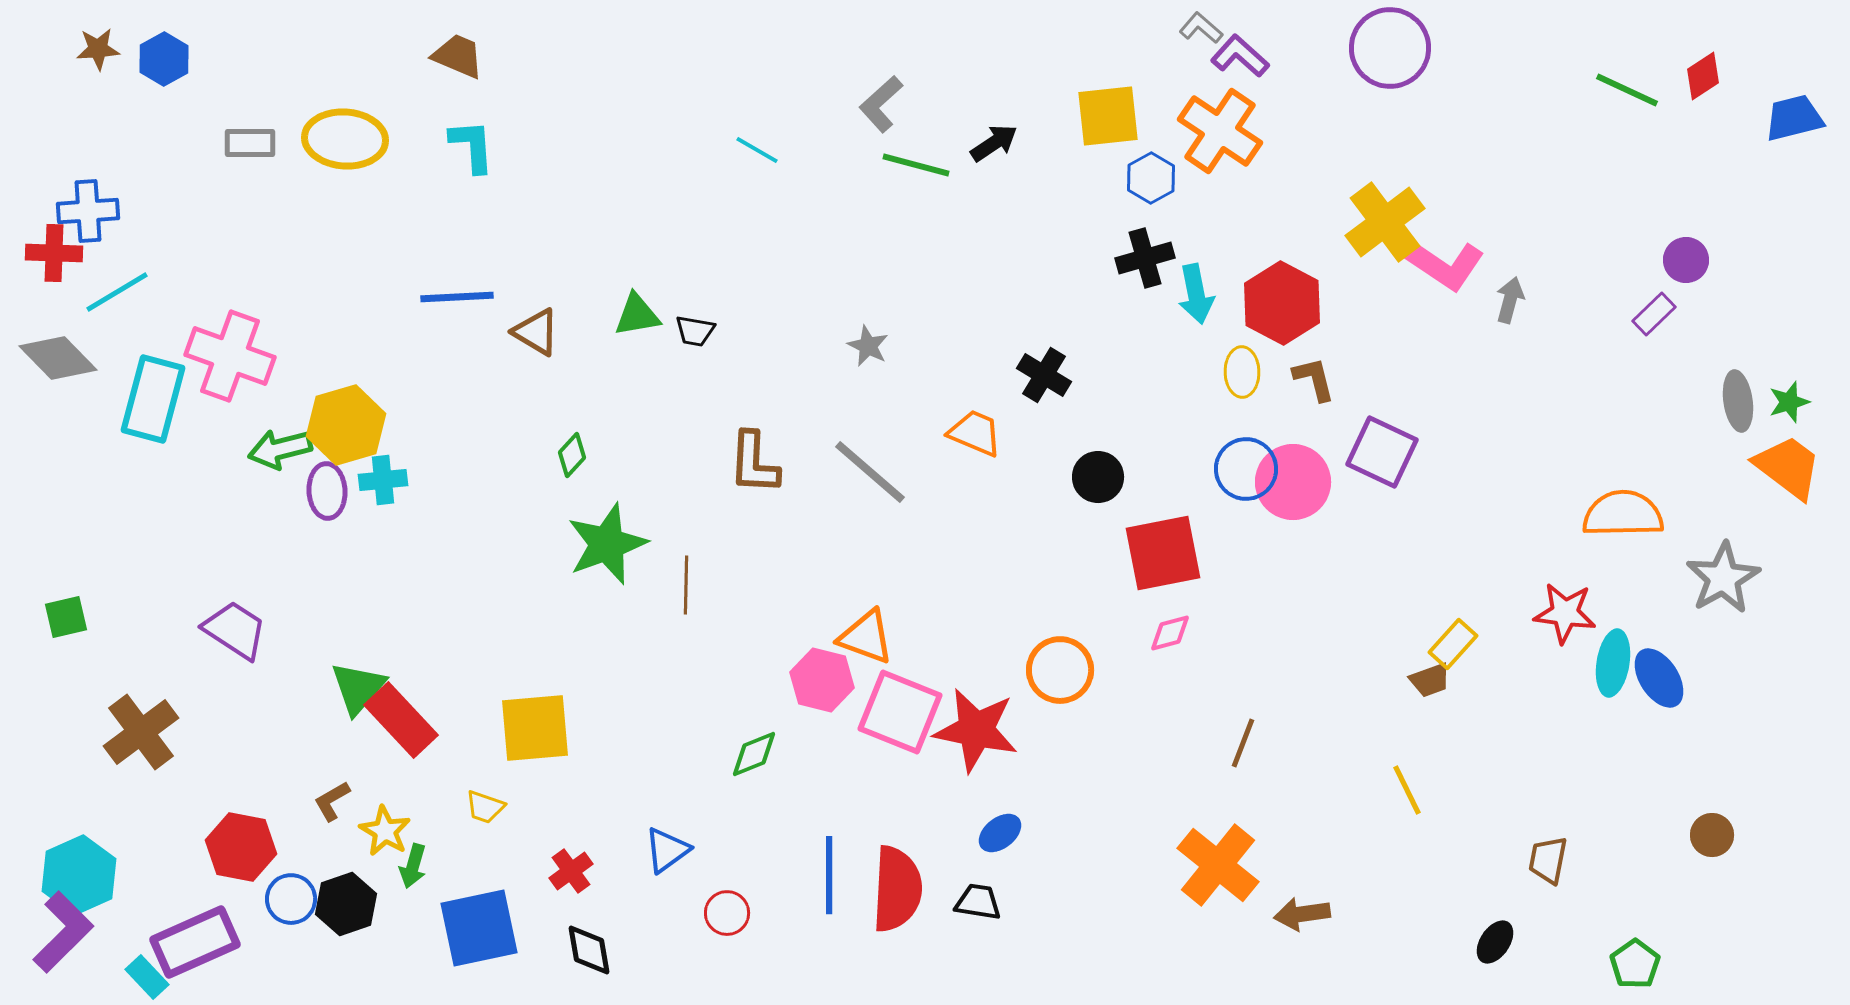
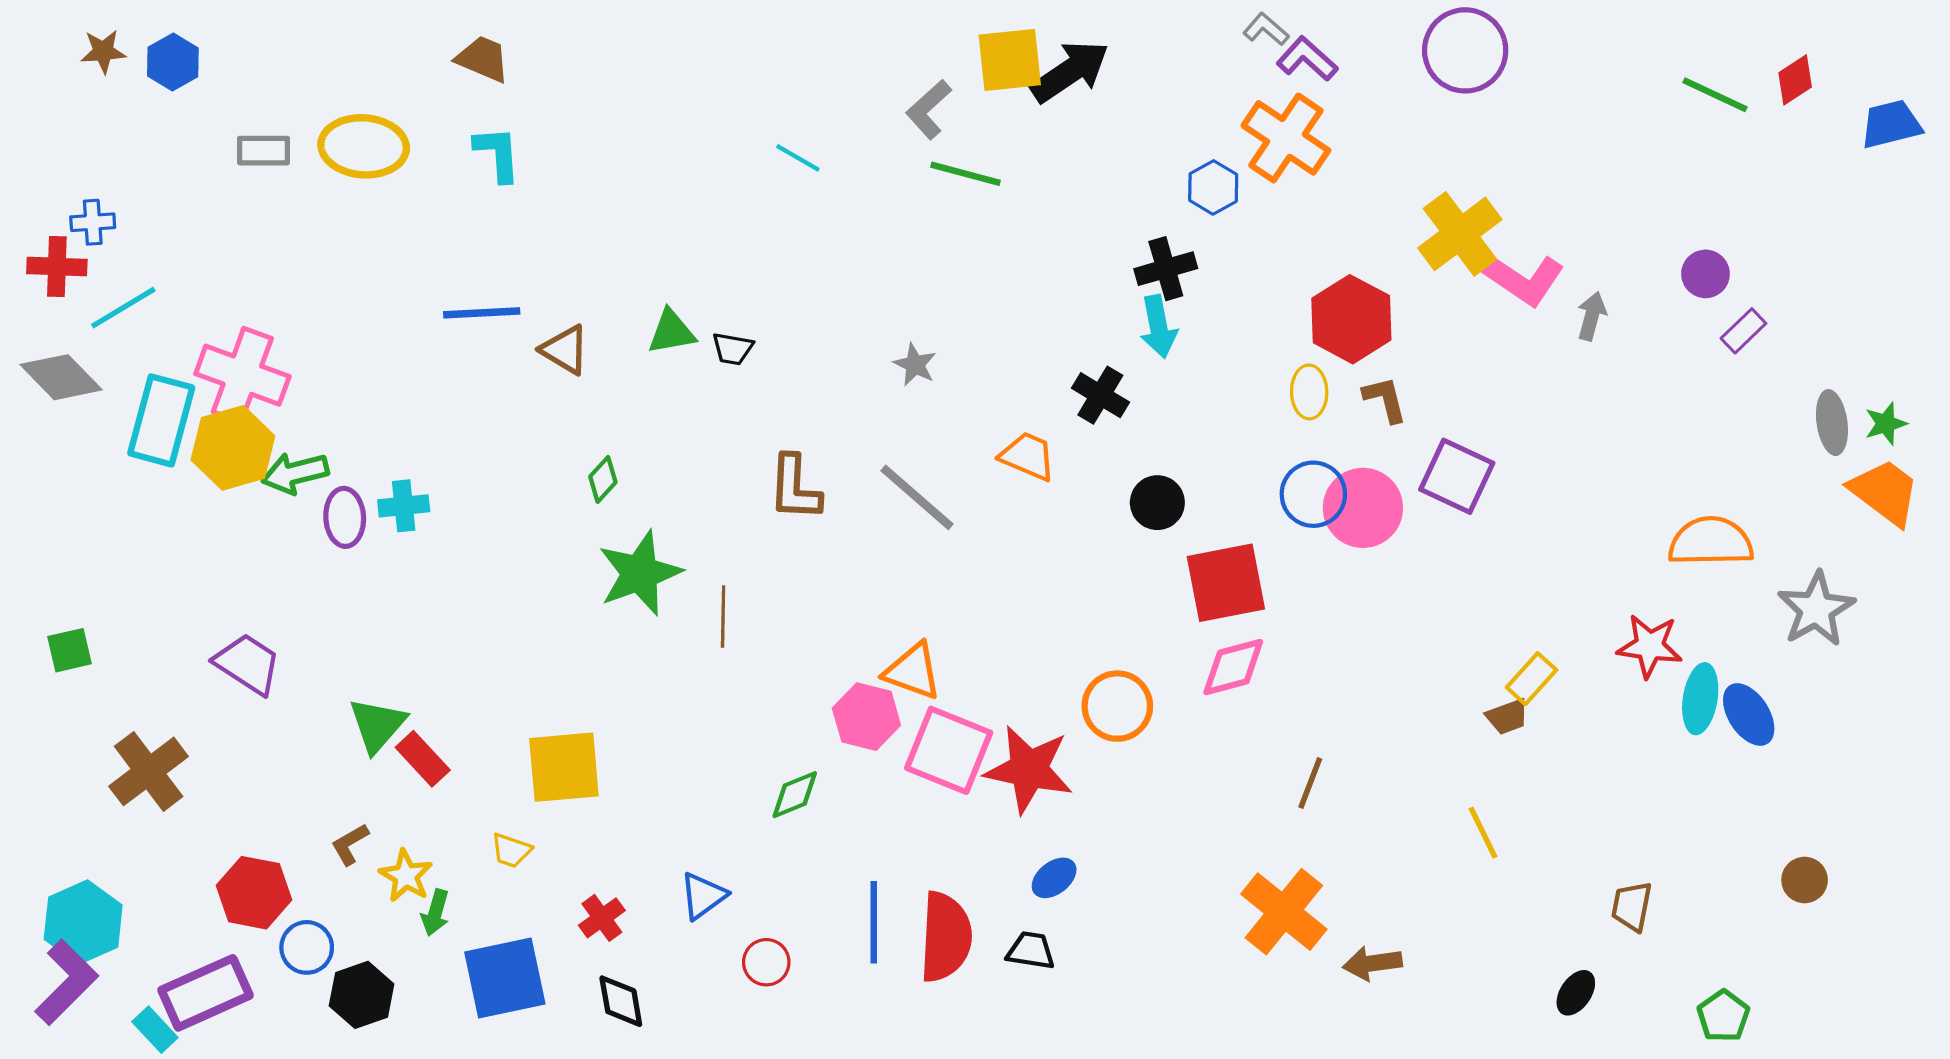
yellow square: (1108, 116) -> (1010, 60), moved
black arrow: (994, 143) -> (1070, 71), moved, size x1.6
blue cross: (88, 211) -> (93, 222), size x0.7
black cross: (1145, 258) -> (1166, 269), moved
purple circle: (1686, 260) -> (1705, 274), moved
cyan arrow: (1196, 294) -> (1158, 327), moved
yellow hexagon: (346, 425) -> (233, 448), moved
pink diamond: (1170, 633) -> (1233, 667), size x1.5
red rectangle: (401, 720) -> (423, 759), size x0.7
black hexagon: (346, 904) -> (362, 995), moved

